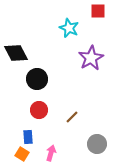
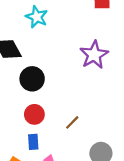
cyan star: (69, 28) -> (37, 17), moved
blue rectangle: (28, 137) -> (33, 142), moved

